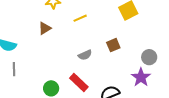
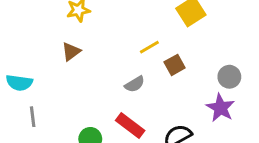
yellow line: (80, 18) -> (149, 47), moved

